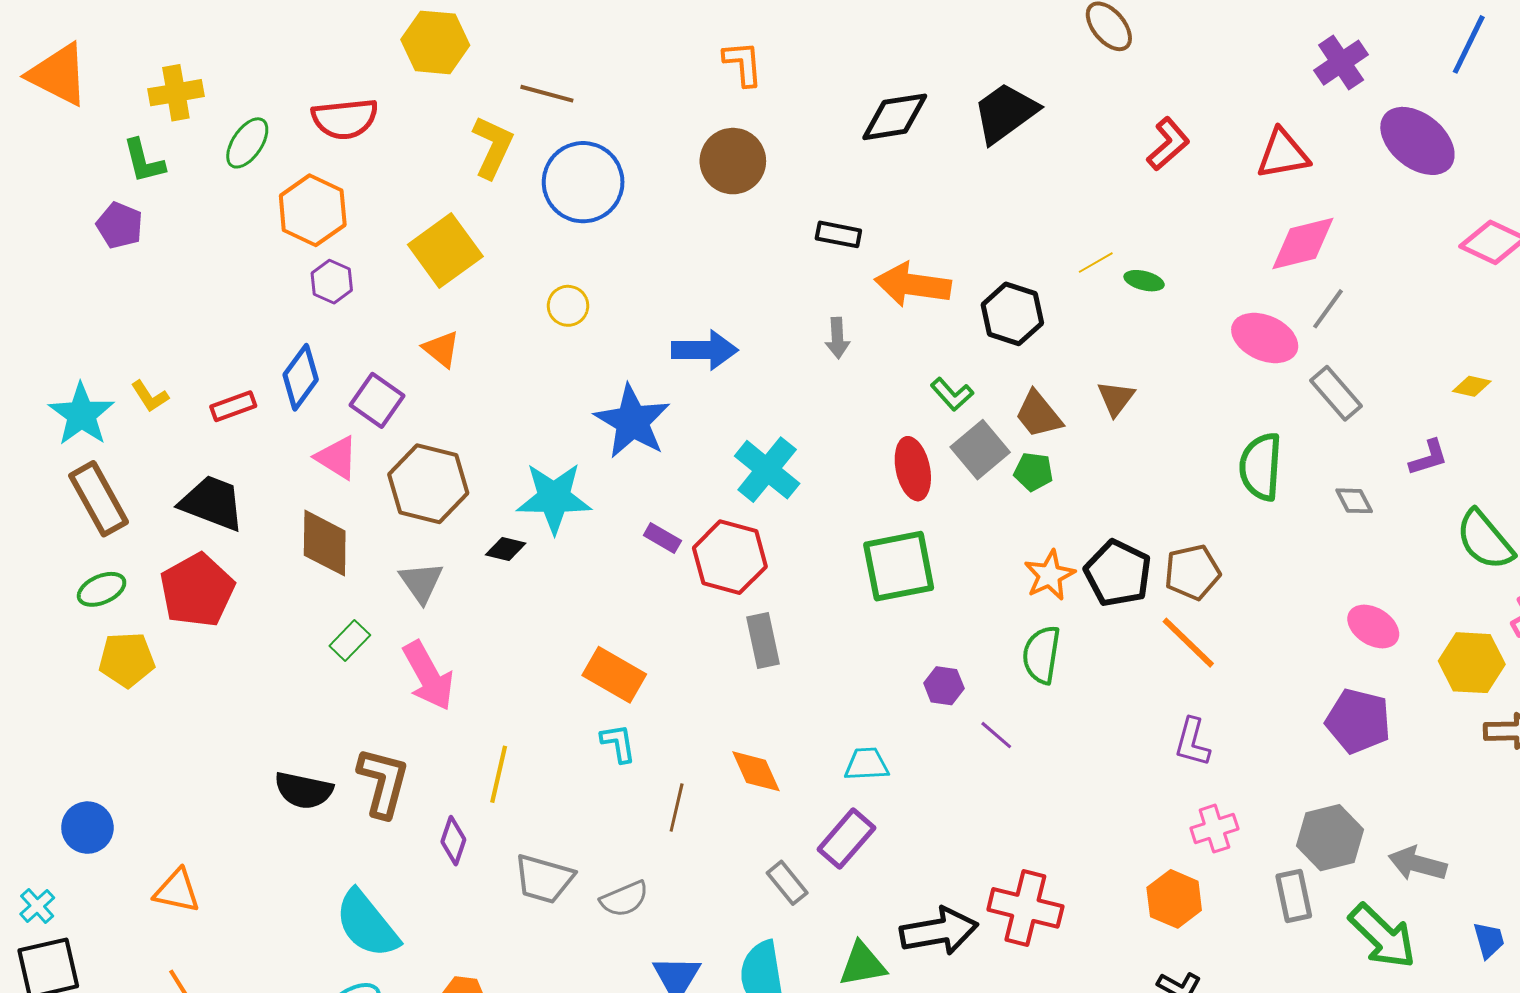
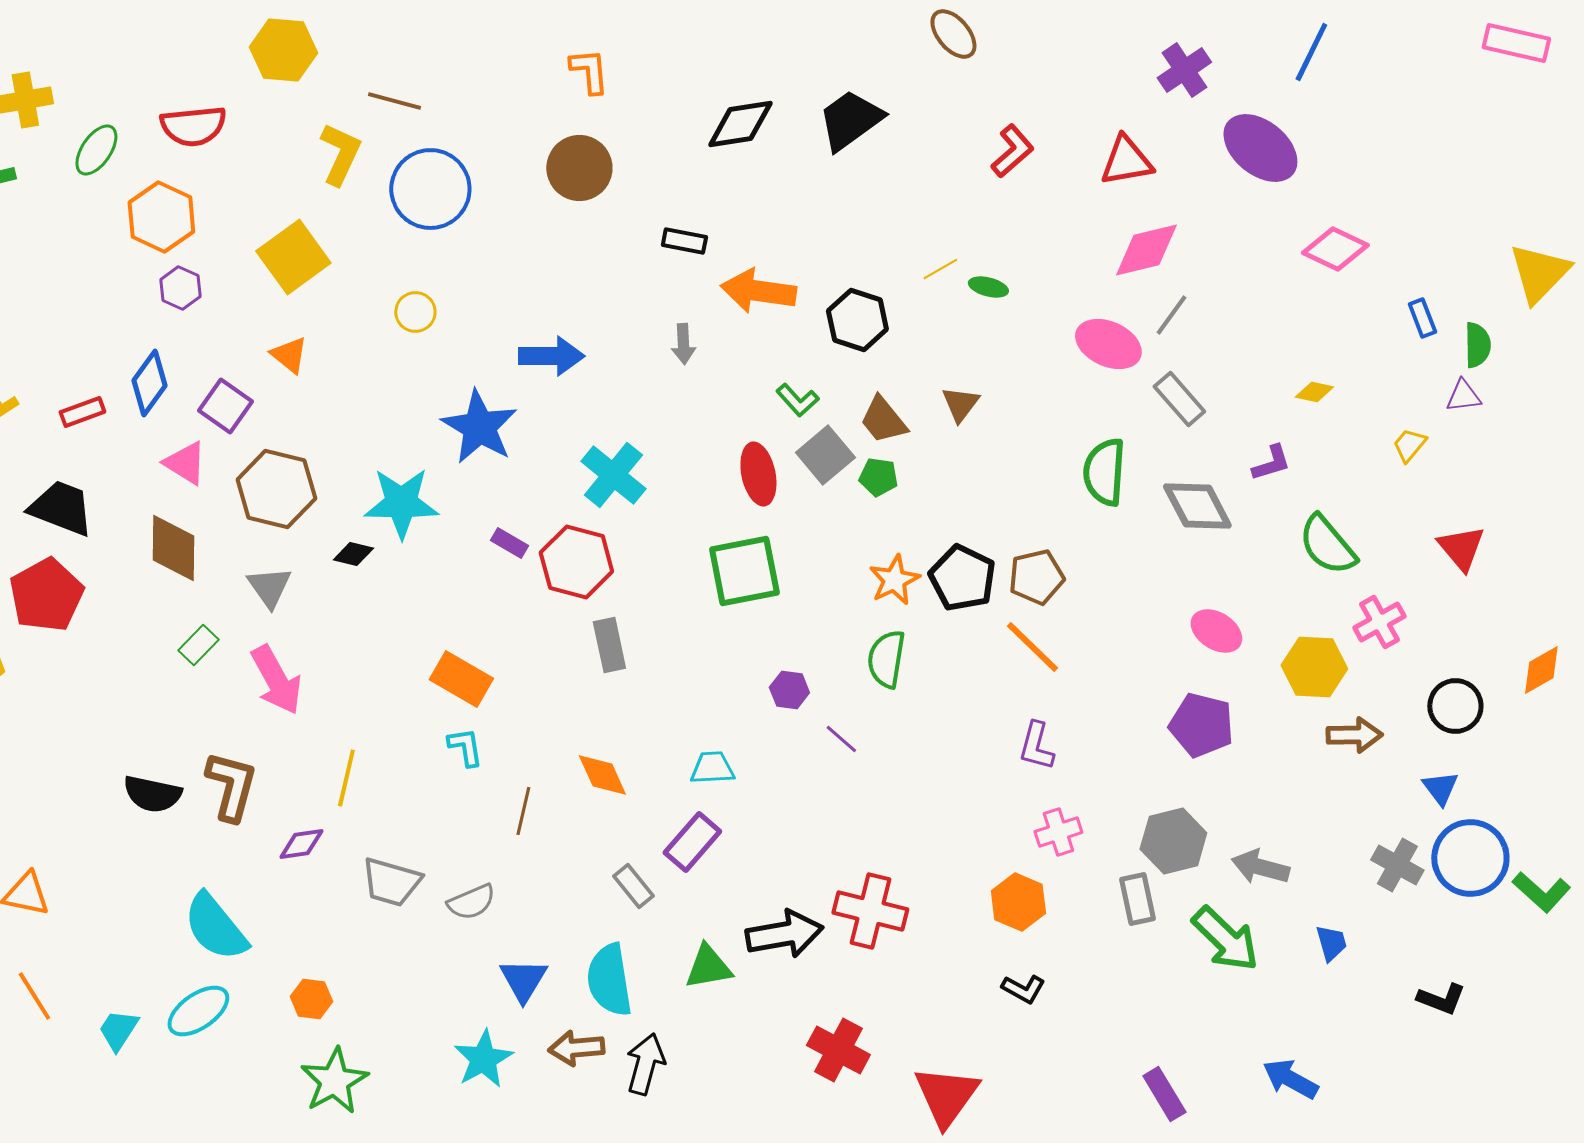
gray diamond: (1354, 501) -> (1197, 506), size x1.8
purple diamond: (453, 841) -> (301, 844), turned 63

